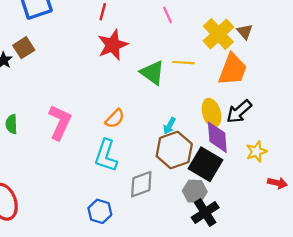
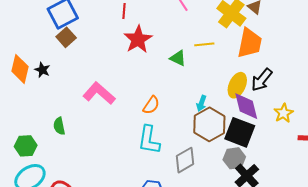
brown square: (24, 48) -> (66, 37), moved
green triangle: (152, 73) -> (178, 58), size x0.7
yellow ellipse: (212, 113) -> (237, 85), turned 50
pink L-shape: (60, 122) -> (99, 93), moved, turned -64

